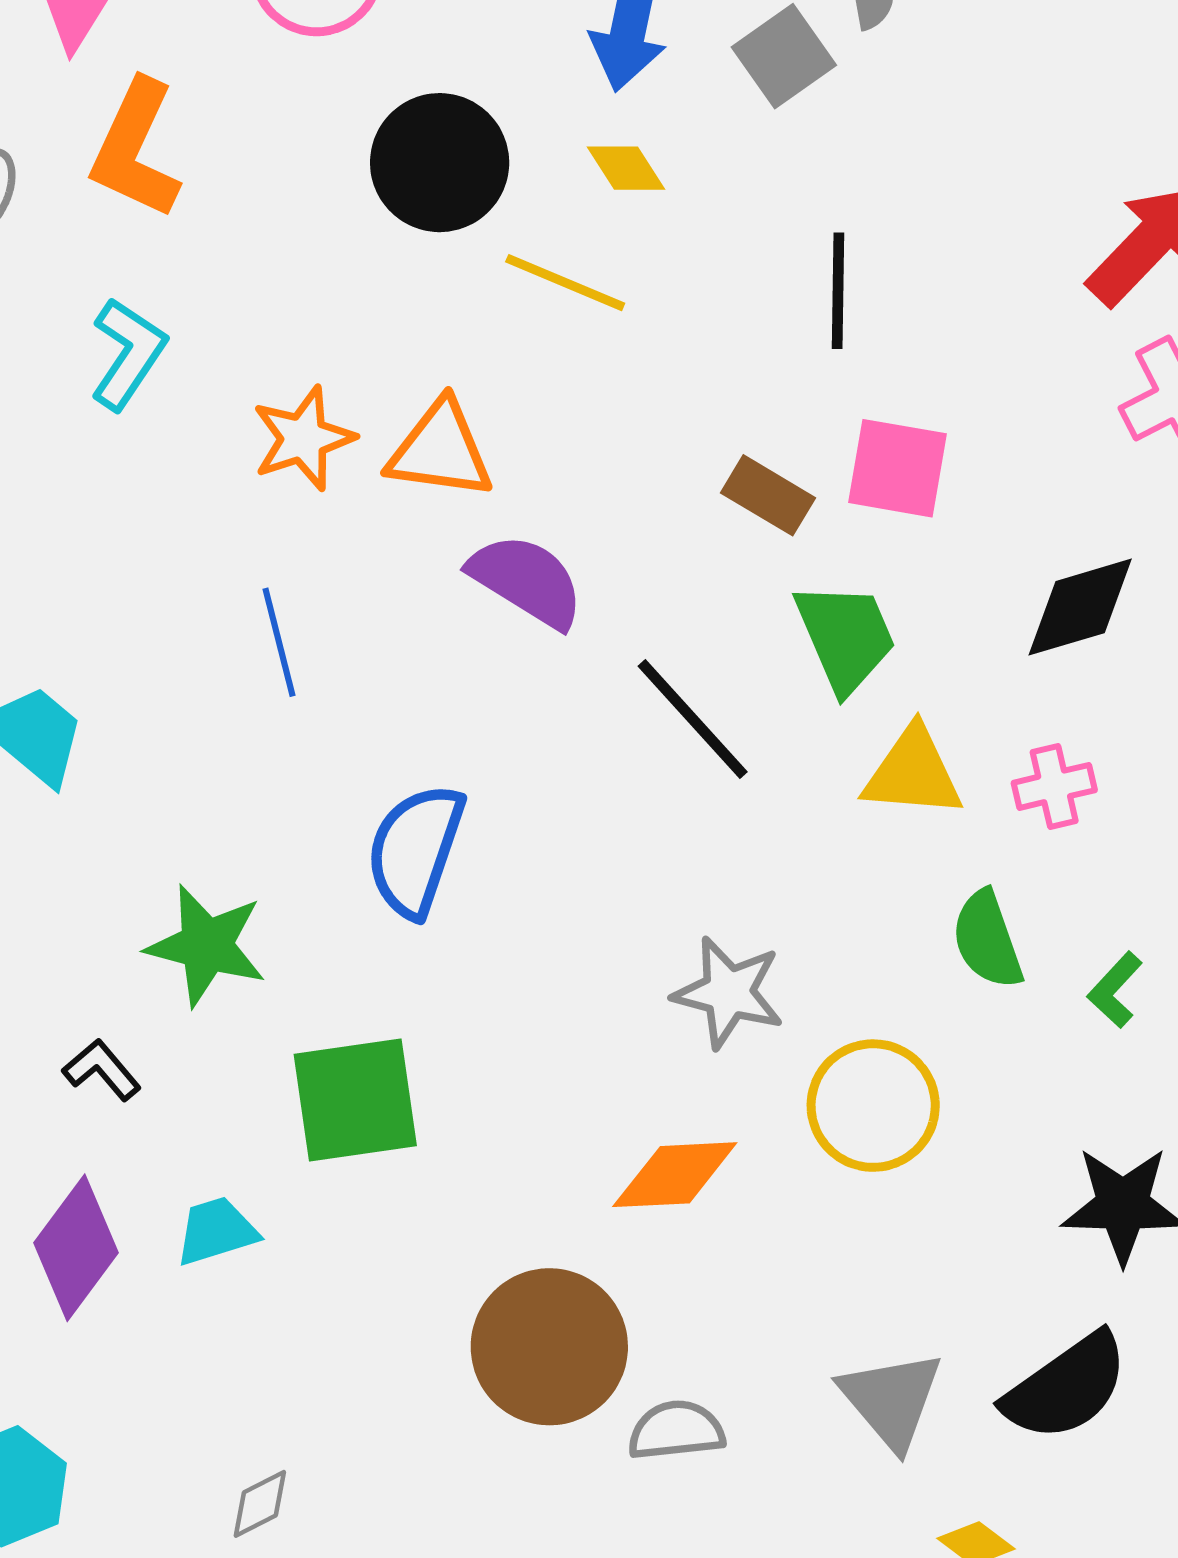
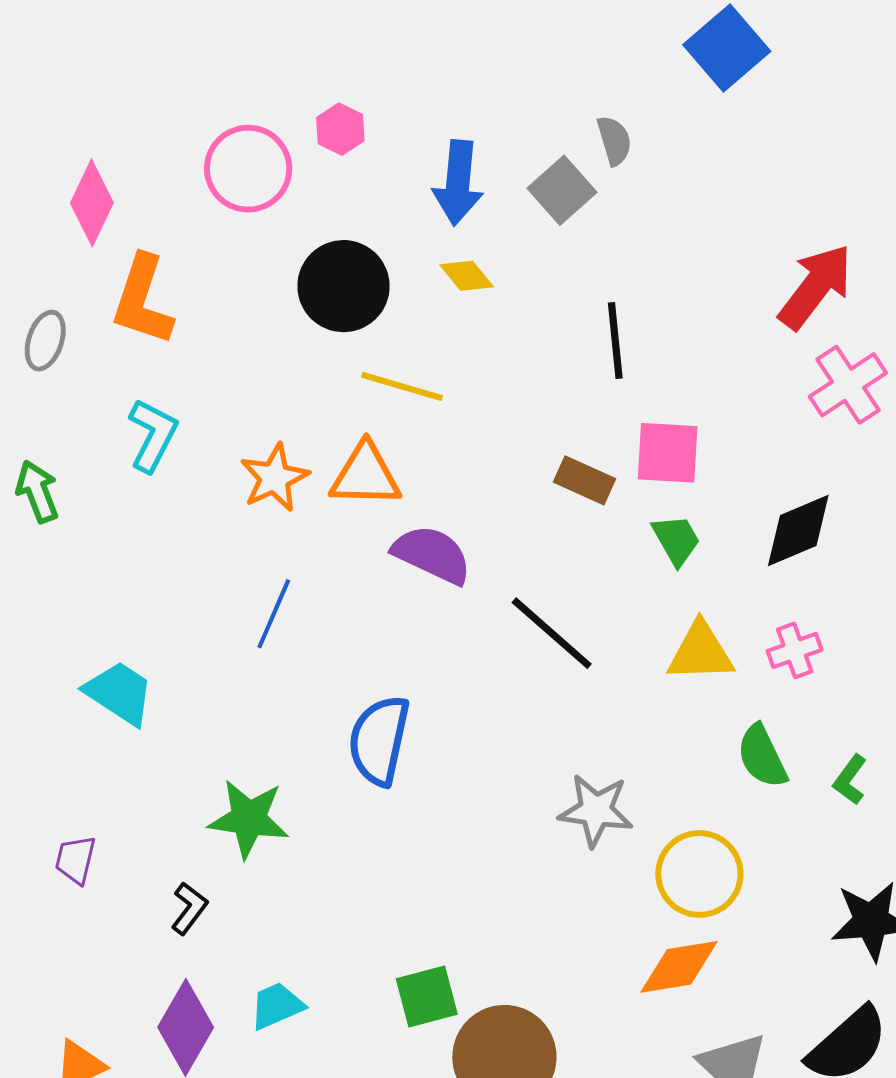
yellow line: (565, 283) -> (402, 386), moved
green trapezoid: (845, 637) -> (676, 540), moved, size x0.7
blue line: (279, 642) -> (274, 614), turned 44
black L-shape: (102, 1070) -> (189, 908), turned 84
green square: (355, 1100) -> (427, 997), moved, size x0.7
orange diamond: (675, 1175) -> (679, 967), moved

